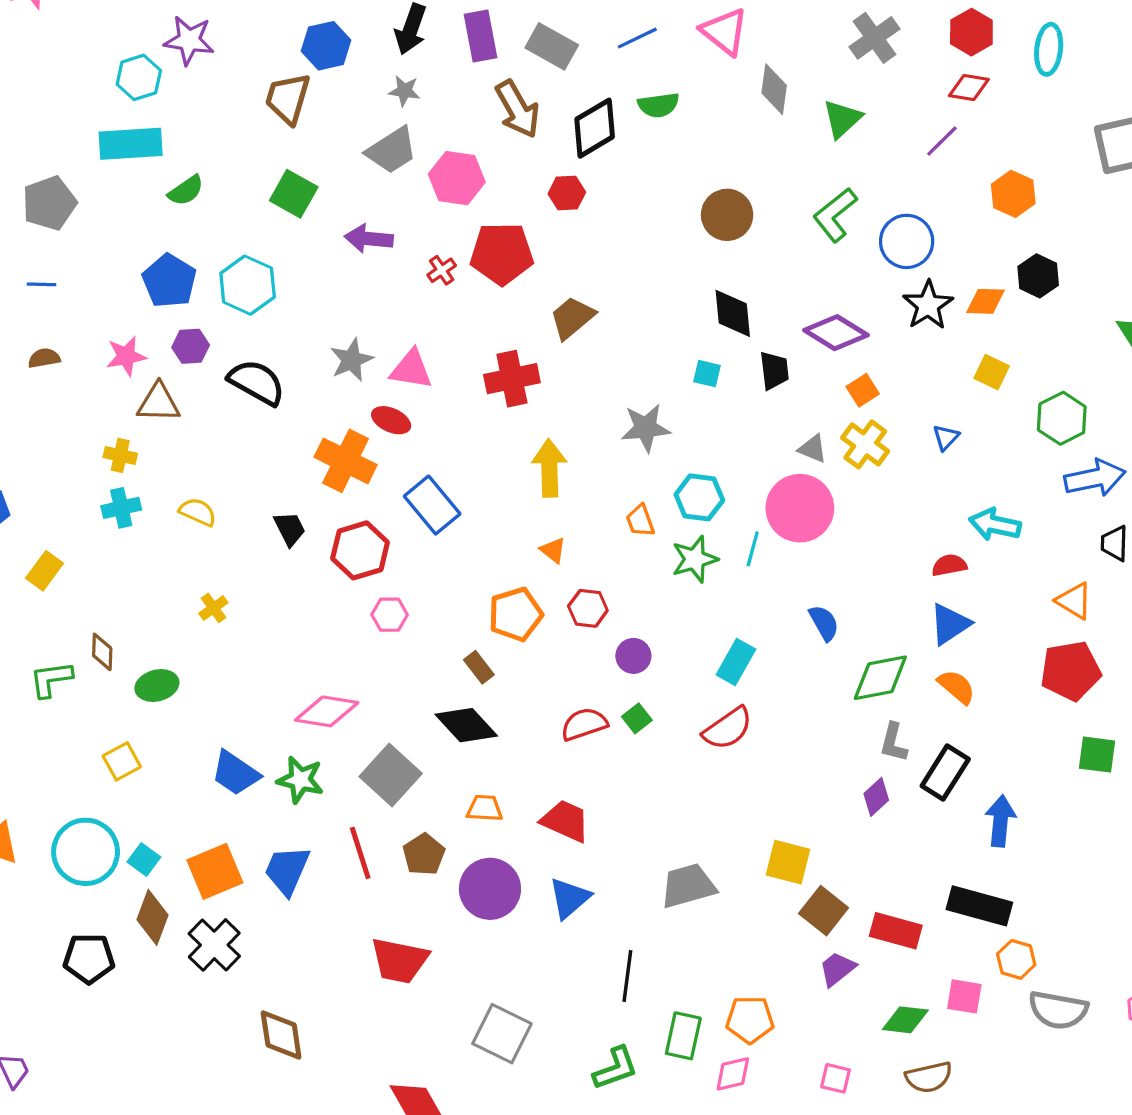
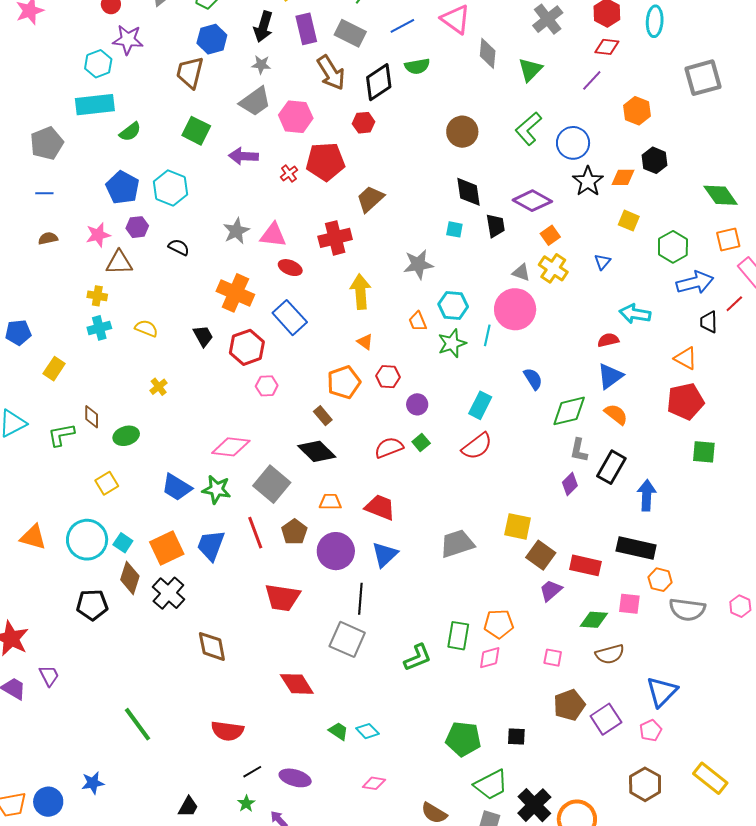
black semicircle: (257, 382) -> (179, 247), size x0.6
red ellipse: (391, 420) -> (290, 268), moved
black line: (627, 976) -> (360, 599), moved

